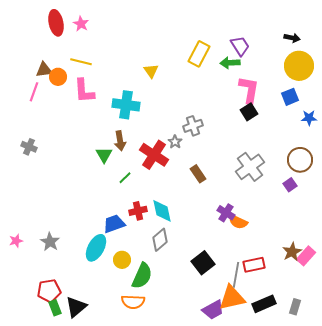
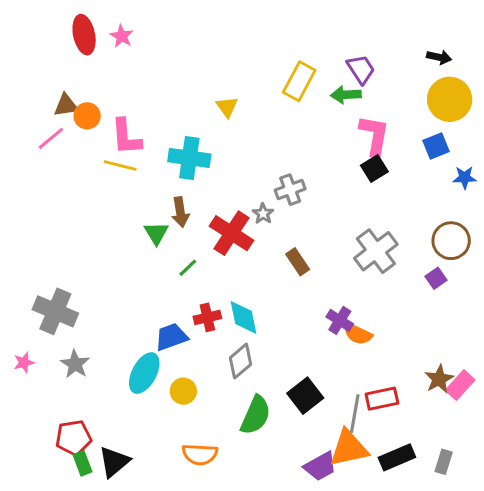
yellow line: (81, 62) -> (120, 165), moved
pink line: (34, 92) -> (51, 138), turned 30
gray cross: (29, 147) -> (55, 311), moved, size x1.8
green semicircle: (142, 276) -> (256, 415), moved

